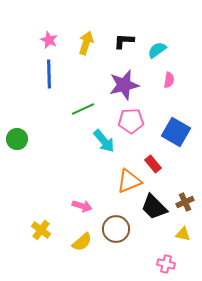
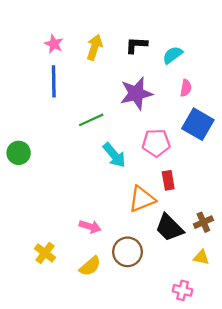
pink pentagon: (131, 121) -> (156, 143), moved
blue square: (176, 132) -> (198, 124), moved
red rectangle: (153, 164) -> (168, 180), turned 30

